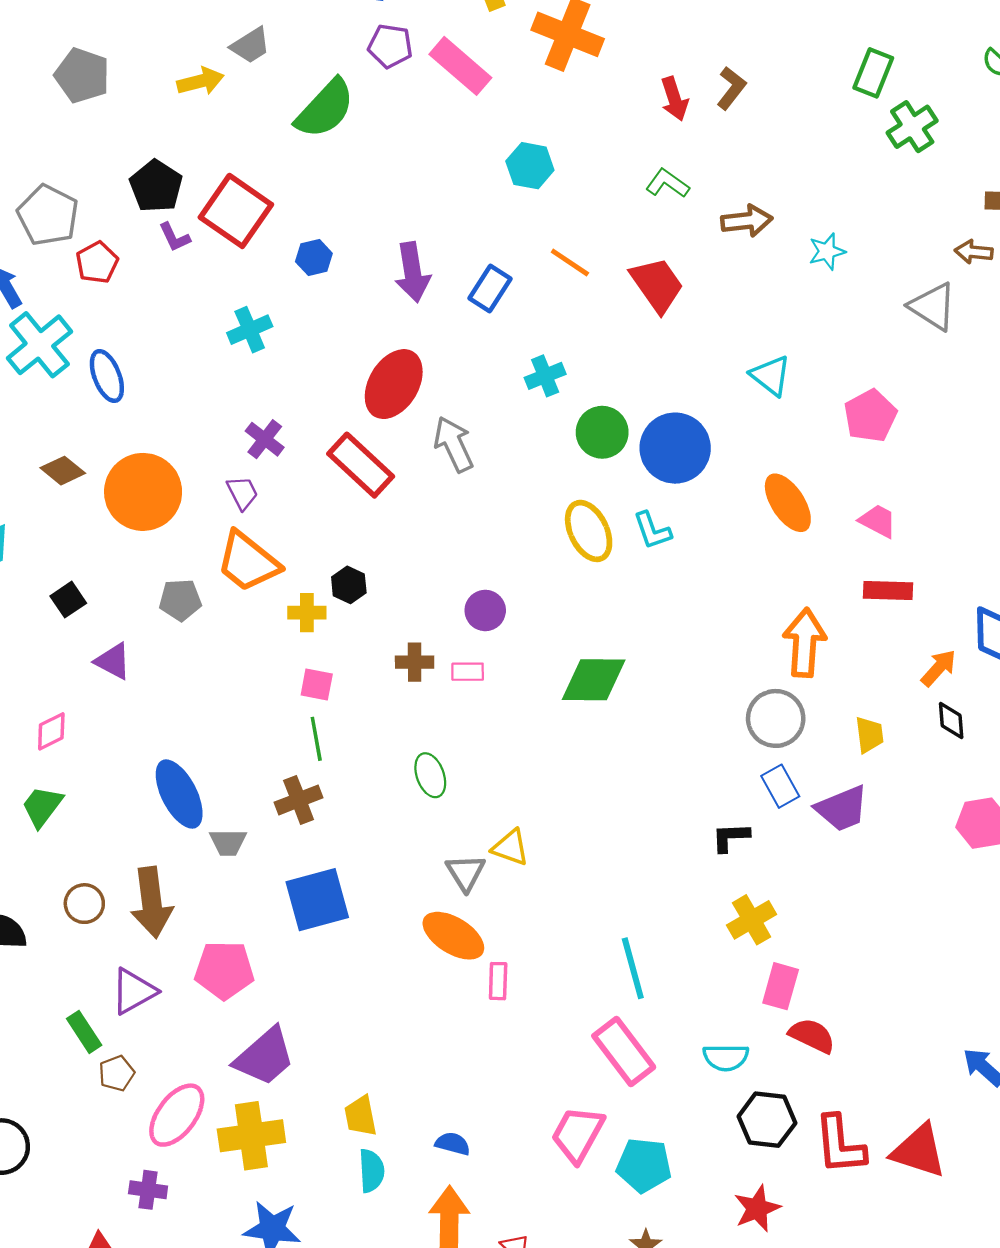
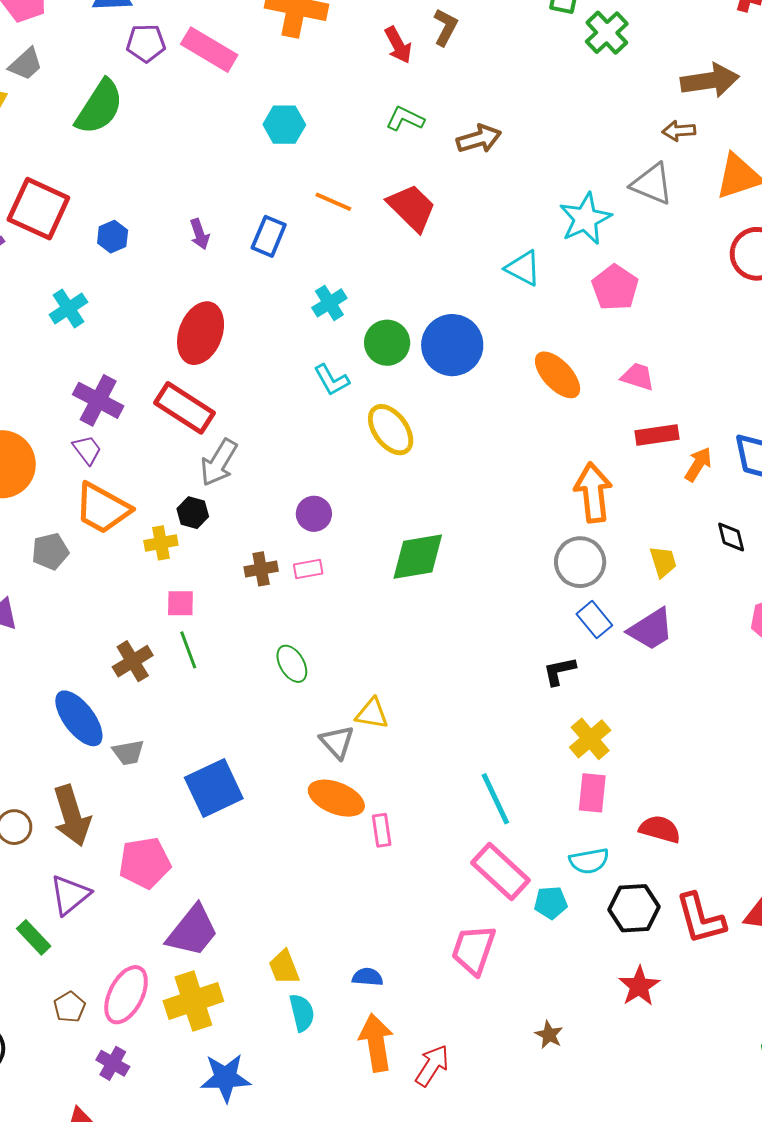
cyan star: (827, 251) -> (585, 219), moved, size x1.6
purple arrow: (412, 272) -> (200, 234), size x0.6
purple cross: (265, 439) -> (98, 400), size x1.4
gray arrow: (454, 444) -> (219, 463), moved, turned -114
cyan L-shape: (652, 530) -> (332, 380), moved
orange arrow: (939, 668) -> (698, 464), moved
brown cross: (299, 800) -> (133, 661), moved
pink rectangle: (781, 986) -> (592, 793), moved
brown pentagon: (117, 1073) -> (69, 1007), moved
cyan pentagon: (644, 1165) -> (551, 903), moved, size x0.7
purple cross: (148, 1190) -> (113, 1063), turned 32

